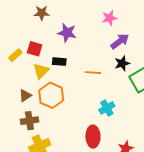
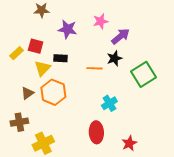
pink star: (110, 18) -> (101, 21), moved
black star: (122, 63) -> (114, 58), moved
brown cross: (29, 121) -> (19, 122), moved

